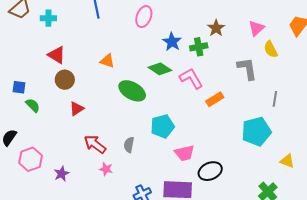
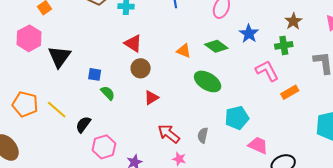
green cross: (199, 47) -> (284, 45), moved
green diamond: (160, 69) -> (216, 46), moved
pink trapezoid: (184, 153) -> (258, 145), turned -145

